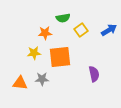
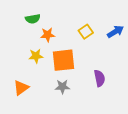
green semicircle: (63, 18) -> (33, 19), moved
gray star: (42, 79) -> (62, 87), moved
orange triangle: (20, 83) -> (21, 88), turned -42

